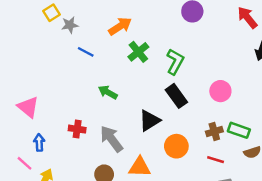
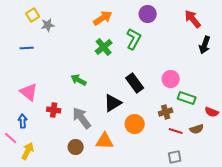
orange arrow: (120, 26) -> (103, 18), moved
blue line: (86, 52) -> (27, 48), moved, turned -32
green L-shape: (175, 62) -> (134, 39), moved
pink triangle: (28, 107) -> (29, 92), moved
green rectangle: (239, 130) -> (187, 98), moved
red line: (216, 160) -> (176, 131), moved

